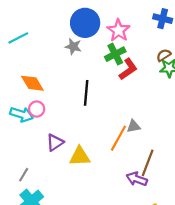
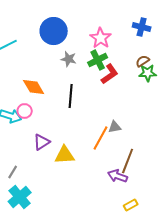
blue circle: (85, 23) -> (54, 31), moved
gray star: (73, 47) -> (69, 59), moved
orange diamond: (32, 83) -> (34, 87), moved

